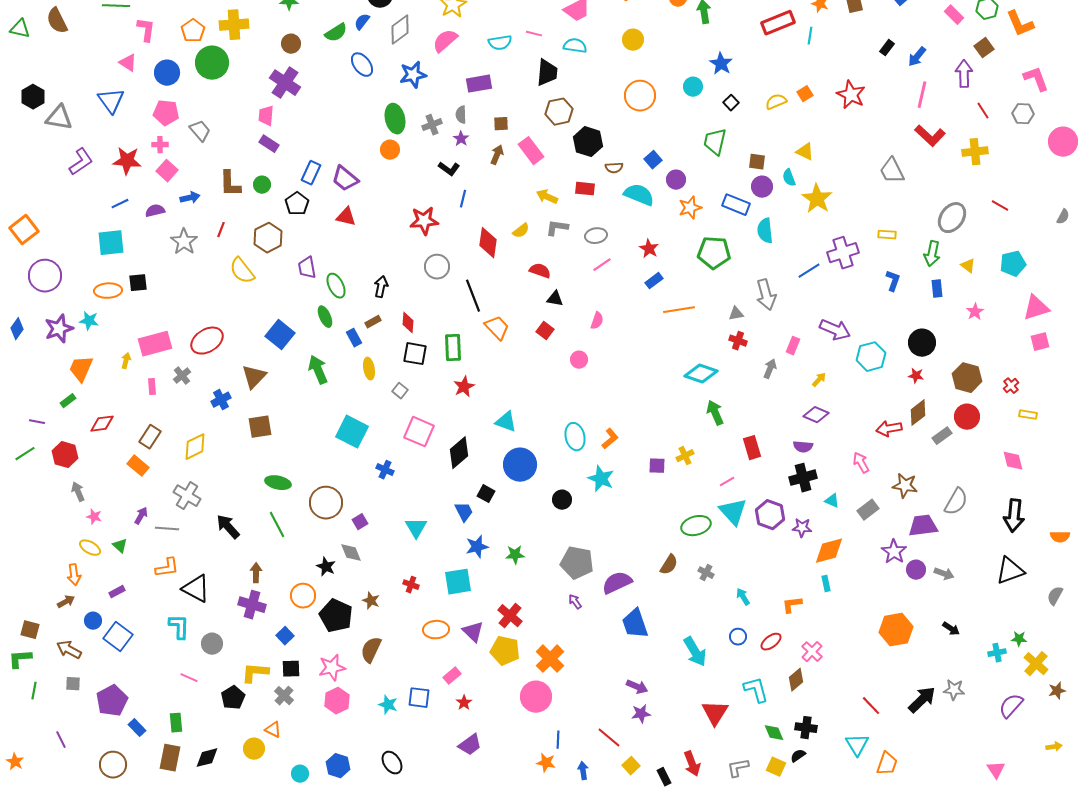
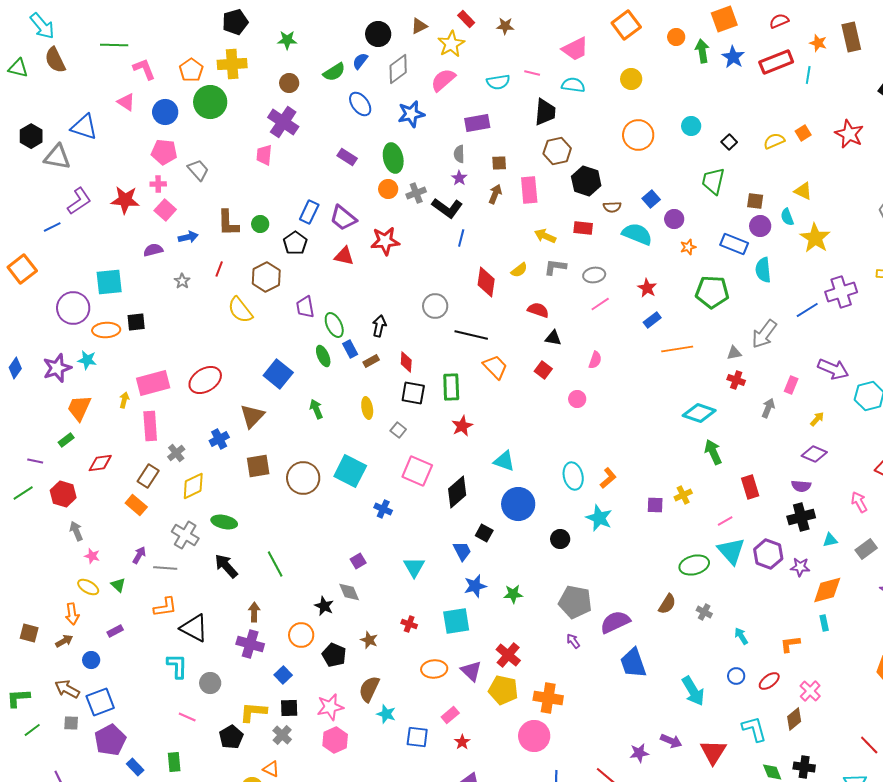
pink L-shape: (146, 30) -> (144, 69), turned -30
blue star: (721, 64) -> (733, 57), moved
blue triangle: (111, 101) -> (84, 127), moved, turned -36
gray cross: (432, 125) -> (416, 193), moved
purple rectangle: (269, 144) -> (347, 157), moved
pink rectangle: (531, 151) -> (529, 190), turned 32
black L-shape: (449, 169) -> (447, 208), size x1.4
blue line: (120, 204) -> (52, 227), moved
orange star: (690, 208) -> (688, 247), size x0.7
red star: (424, 221) -> (385, 241), moved
gray star: (184, 242) -> (182, 281), size x0.6
purple circle: (45, 276) -> (73, 308), moved
gray arrow: (766, 295) -> (764, 334), turned 52
black line: (473, 296) -> (471, 335), turned -56
blue rectangle: (354, 338) -> (350, 349), moved
green arrow: (318, 370) -> (316, 409), size x0.7
gray cross: (182, 376) -> (176, 453), moved
pink rectangle: (152, 387) -> (150, 426), size x1.8
green ellipse: (278, 483) -> (224, 522), moved
cyan triangle: (832, 501) -> (830, 540), turned -35
brown circle: (326, 503) -> (303, 478), moved
black pentagon: (336, 616) -> (334, 655), size x0.7
brown square: (30, 630) -> (29, 633), moved
blue square: (118, 637) -> (100, 702), moved, turned 32
orange cross: (550, 659) -> (548, 698), turned -36
purple arrow: (637, 687) -> (671, 741), moved
green line: (34, 691) -> (32, 730), turned 42
cyan star: (388, 705) -> (386, 714), moved

